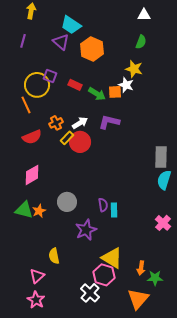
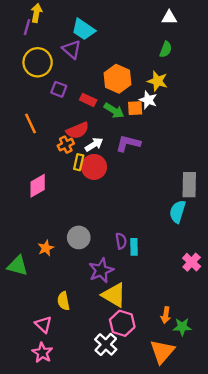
purple line: (23, 41) -> (27, 27), moved
orange hexagon: (92, 49) -> (118, 79), moved
yellow circle: (37, 85) -> (38, 62), moved
red semicircle: (32, 137) -> (78, 130), moved
yellow rectangle: (67, 138) -> (79, 162), turned -32
pink diamond: (32, 175) -> (38, 186), moved
cyan semicircle: (164, 180) -> (177, 212), moved
green triangle: (24, 210) -> (18, 266), moved
yellow triangle: (112, 258) -> (114, 295), moved
pink triangle: (37, 276) -> (43, 324), turned -35

